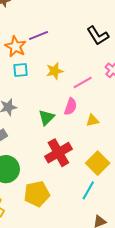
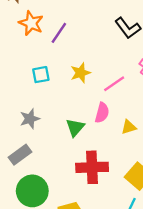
purple line: (39, 35) -> (59, 33), turned -30
orange star: (16, 47) -> (31, 23), moved
red cross: (58, 153) -> (92, 167), turned 32

